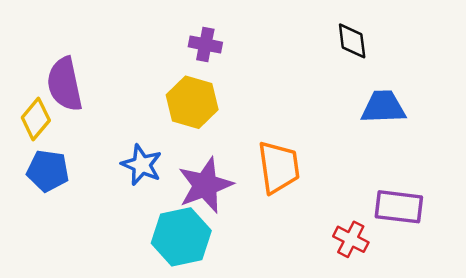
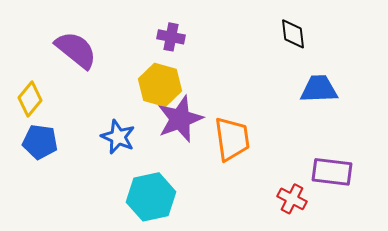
purple semicircle: (65, 84) -> (76, 50), moved, turned 141
purple star: (205, 185) -> (180, 119), moved

